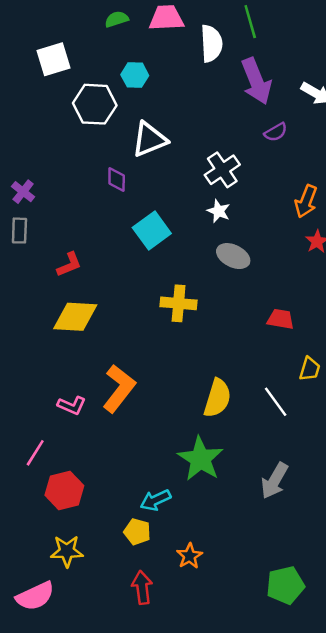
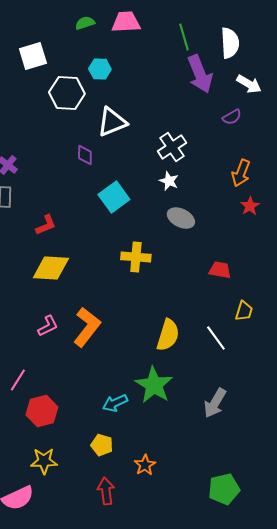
green line: (250, 22) -> (184, 37), moved
white semicircle: (211, 43) -> (230, 43), moved
purple semicircle: (276, 132) -> (232, 117), moved
pink L-shape: (72, 405) -> (48, 326), moved, turned -50
cyan arrow: (155, 500) -> (115, 403), moved

